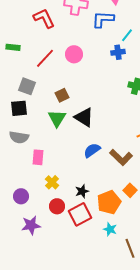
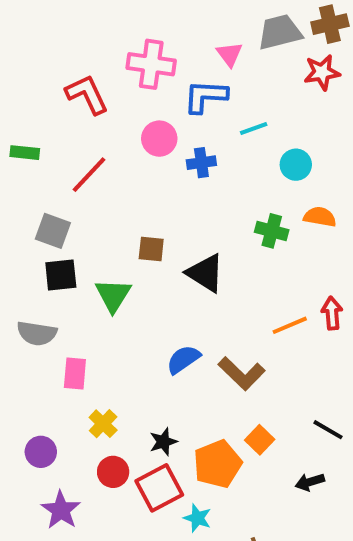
cyan line: (127, 35) -> (254, 129), turned 32
blue cross: (118, 52) -> (201, 163), moved
pink circle: (74, 54) -> (159, 139), moved
brown square: (62, 95) -> (151, 249), moved, turned 32
black square: (19, 108) -> (61, 275), moved
black triangle: (84, 117) -> (205, 273), moved
purple star: (31, 225) -> (61, 510), turned -30
cyan star: (110, 229) -> (197, 518), moved

